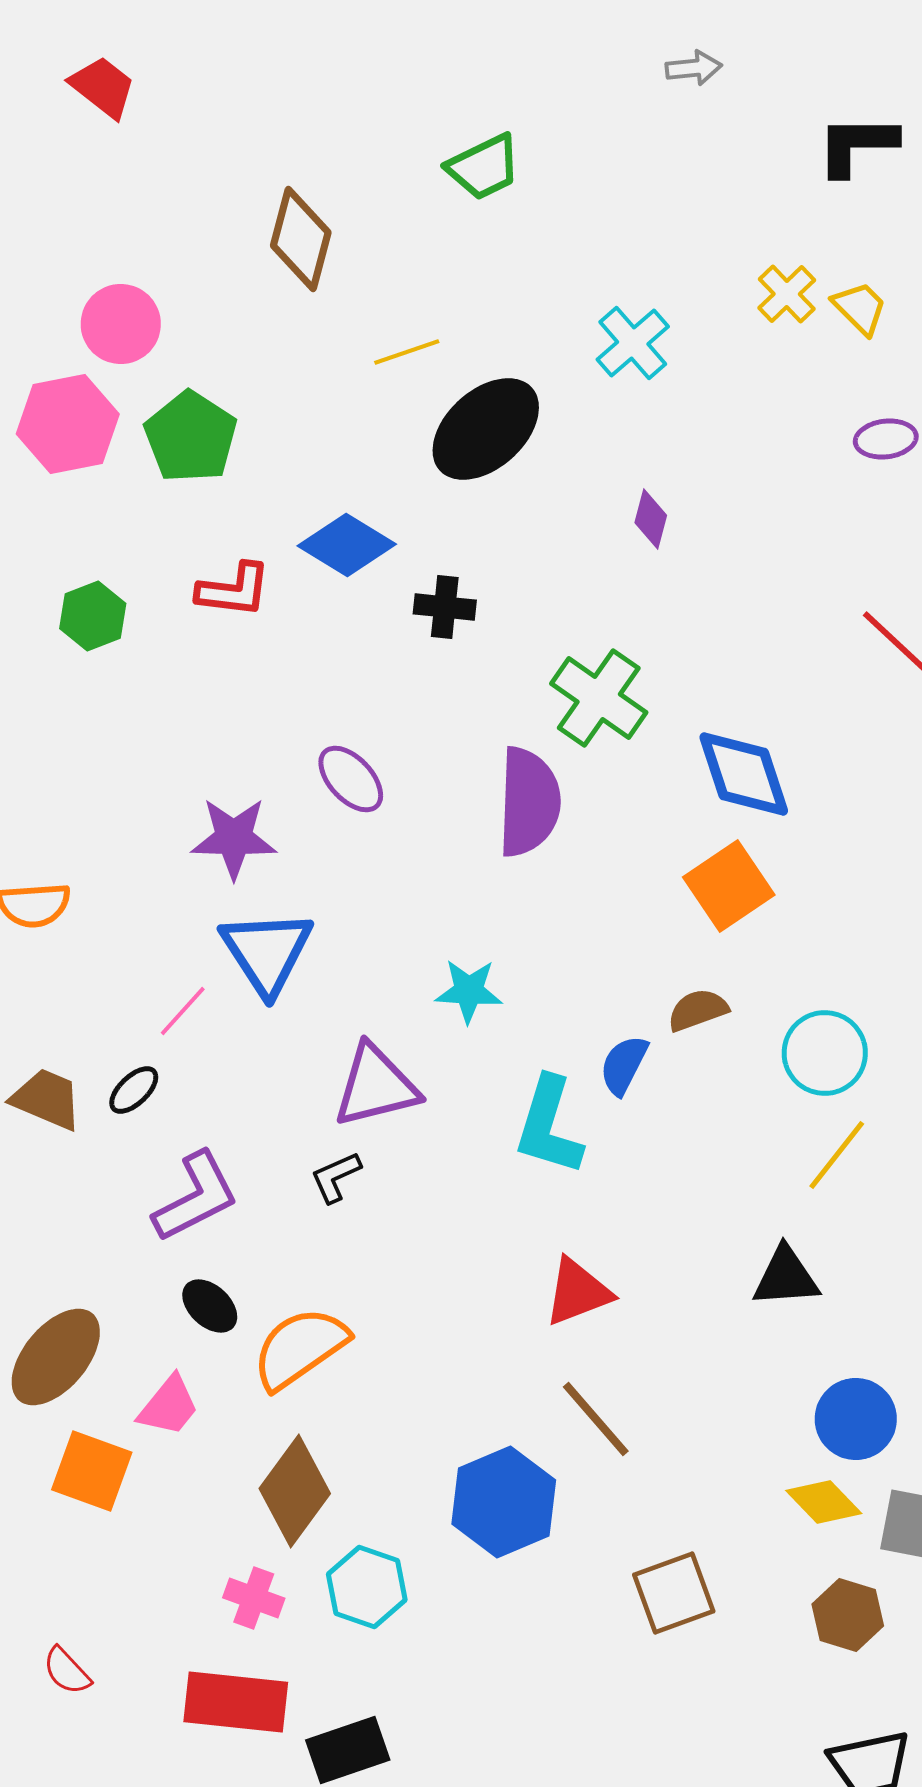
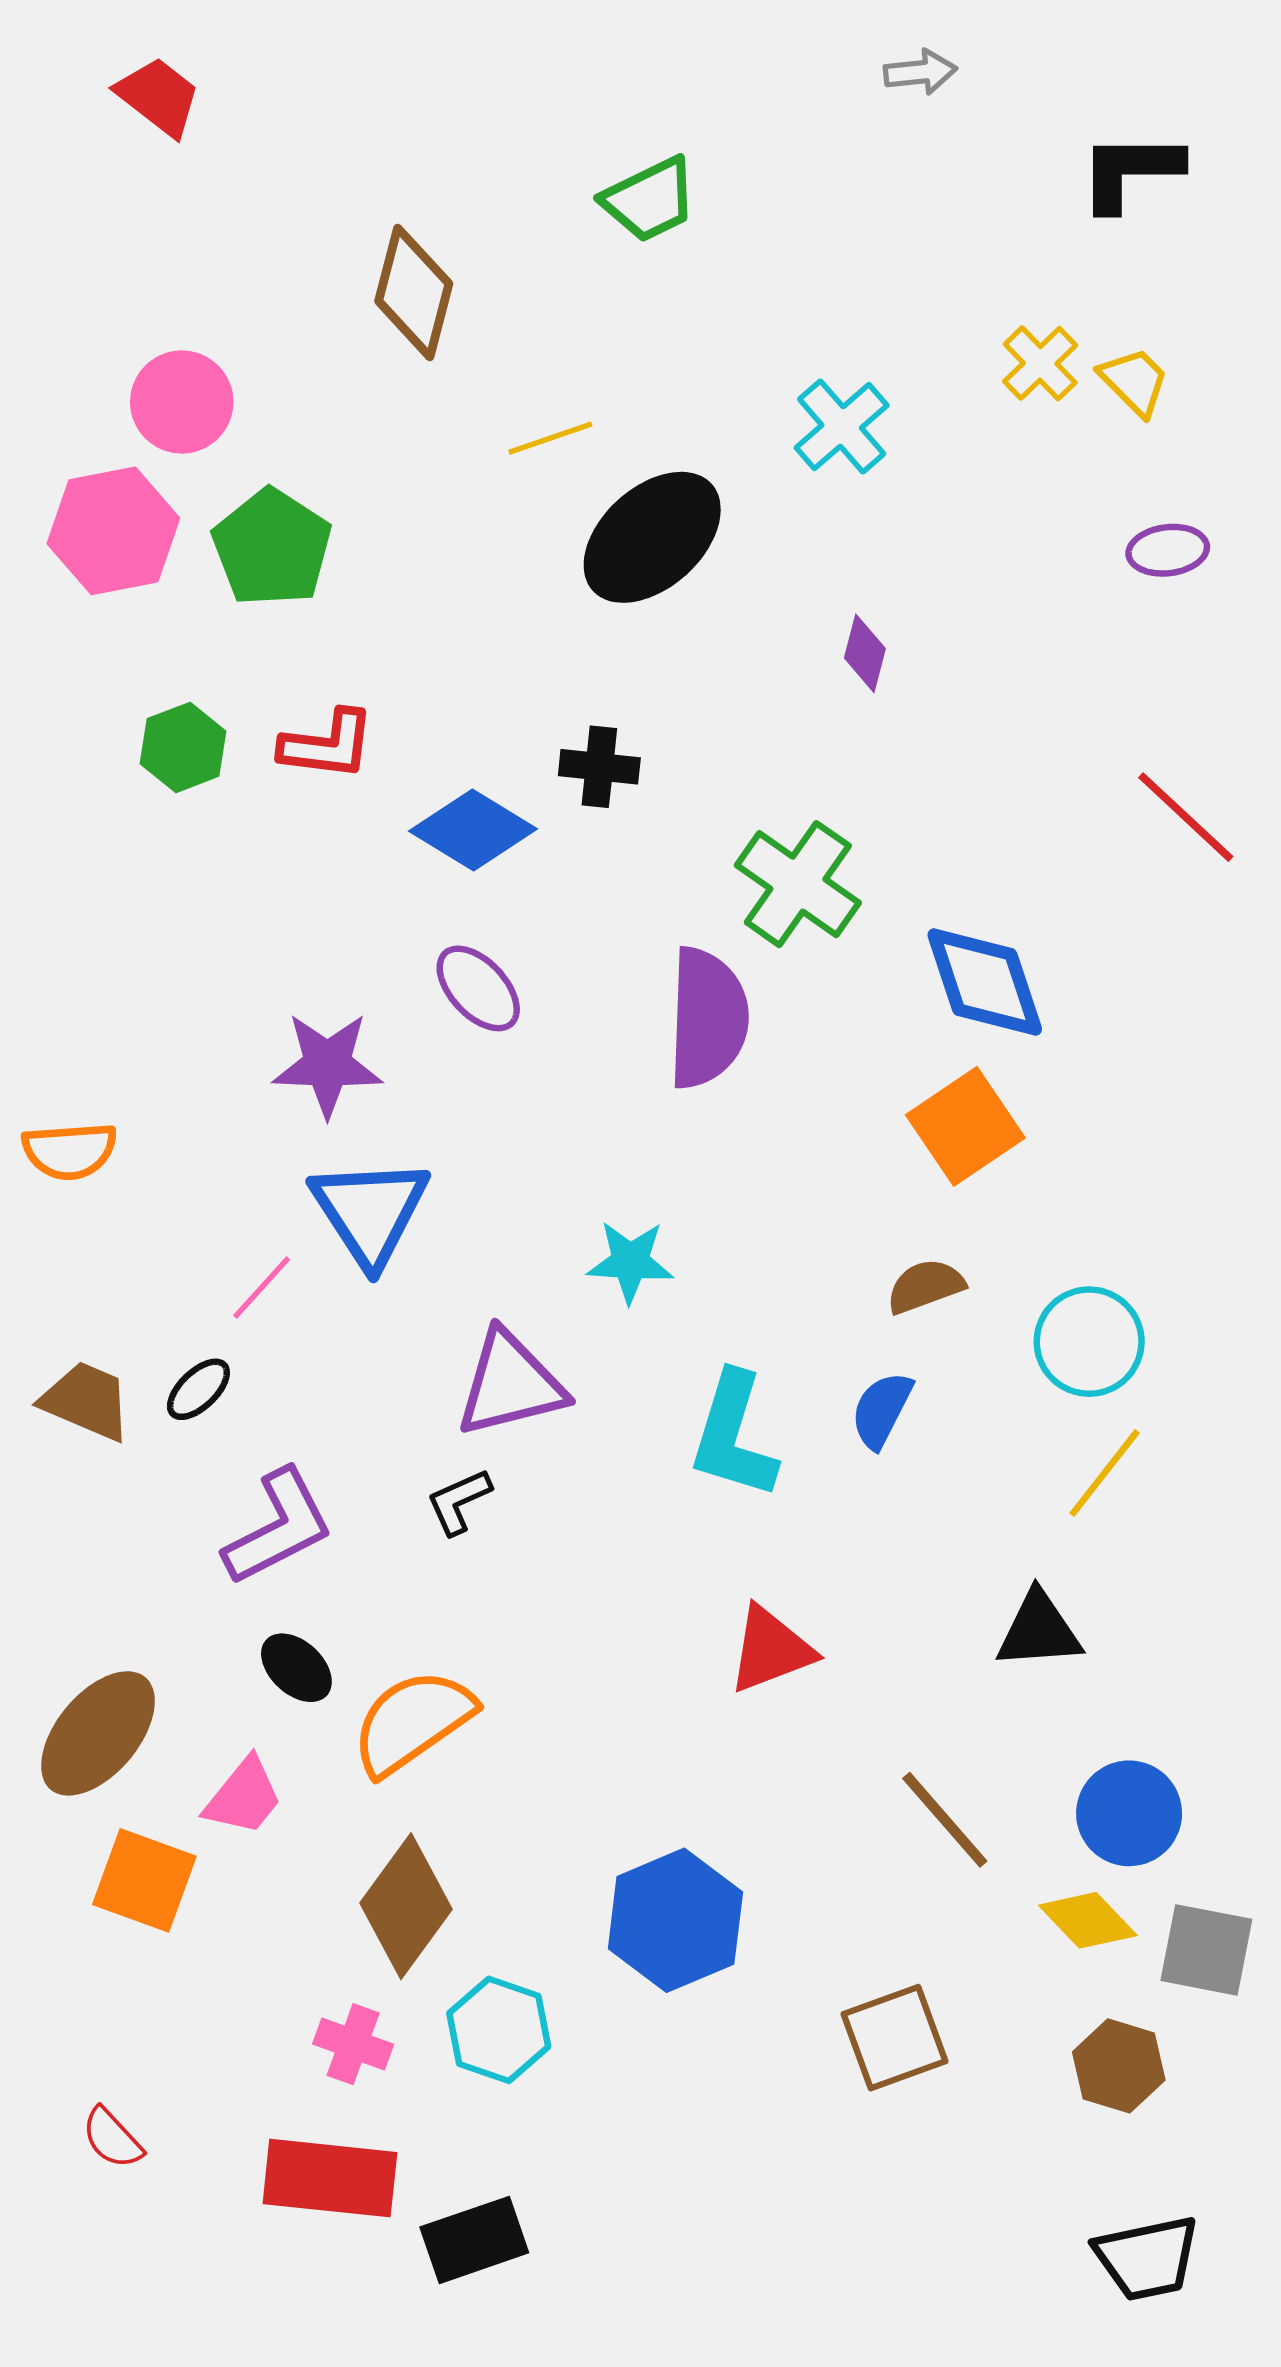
blue diamond: (347, 545) -> (473, 830), moved
green hexagon: (93, 616) -> (183, 747), moved
blue semicircle: (624, 1065) -> (882, 1410), moved
brown line: (596, 1419) -> (945, 1820), moved

